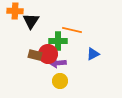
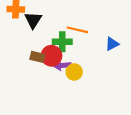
blue triangle: (93, 54) -> (112, 44), moved
yellow circle: (60, 81) -> (74, 72), moved

